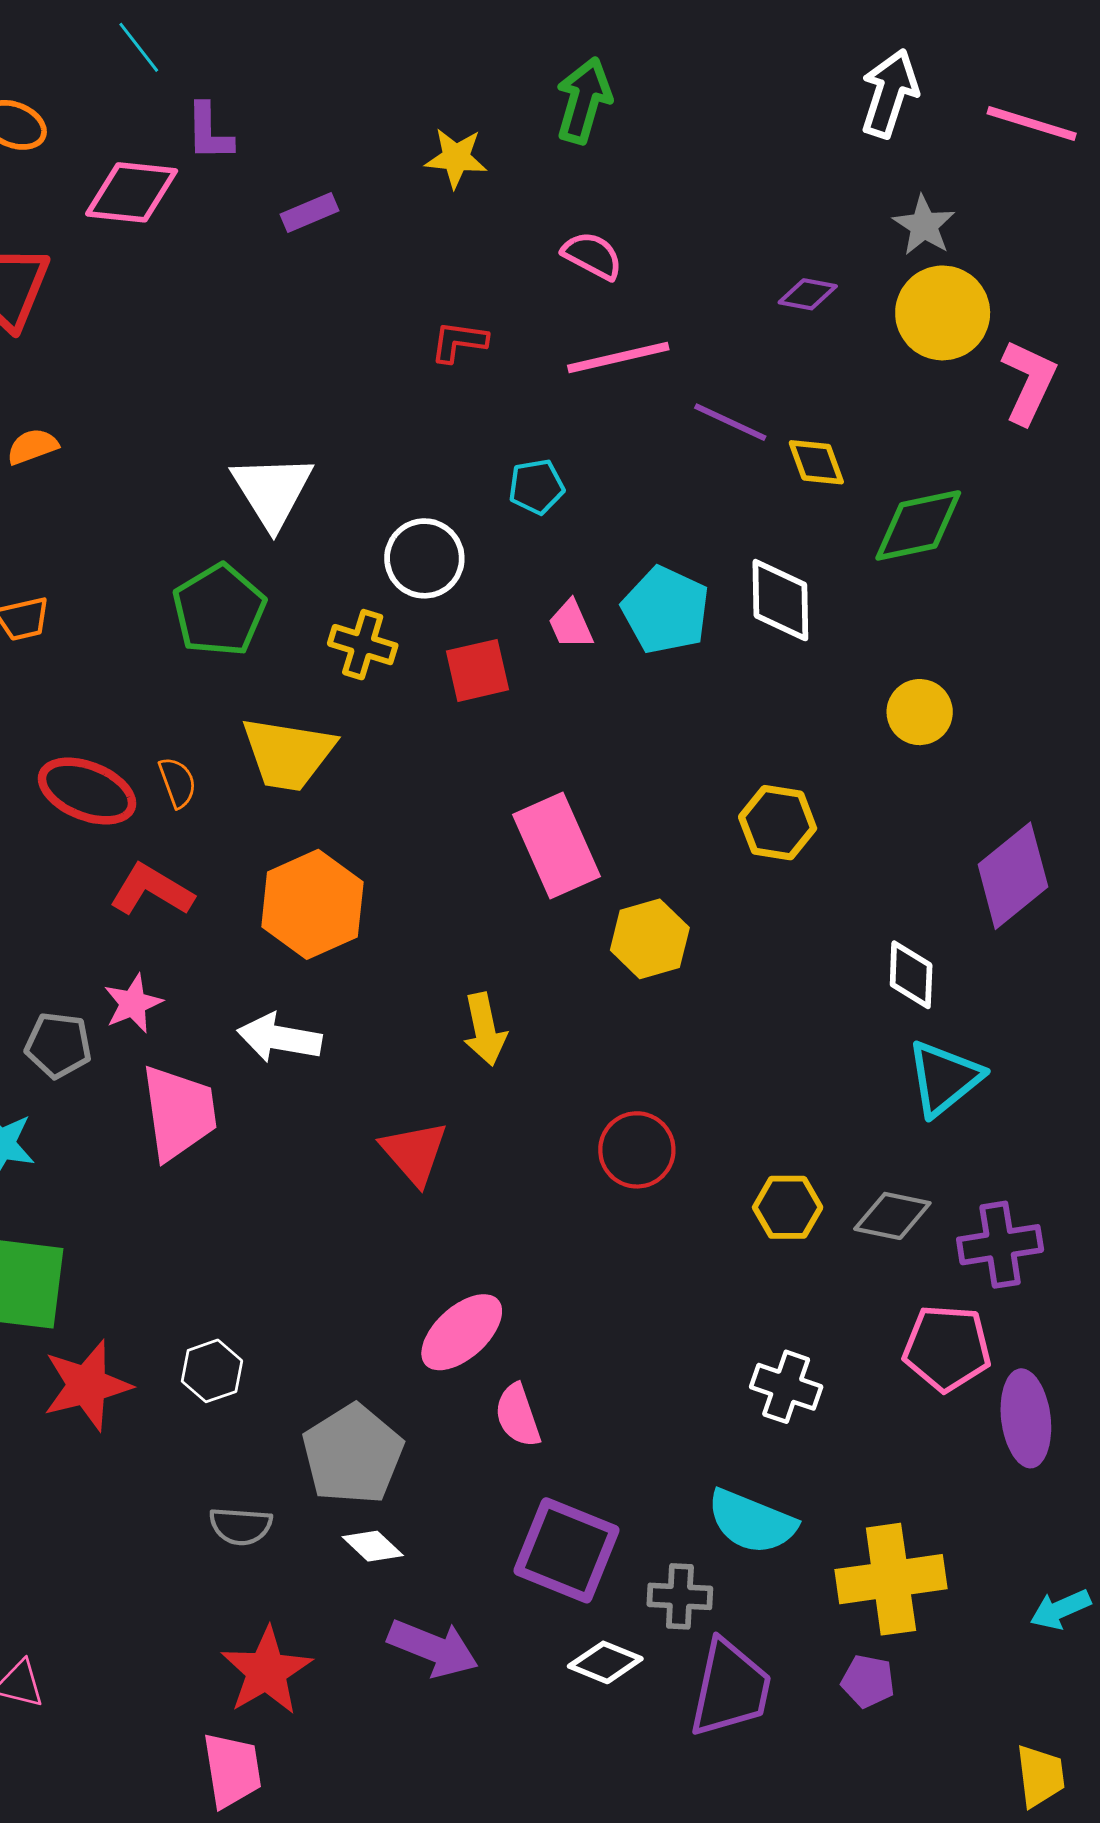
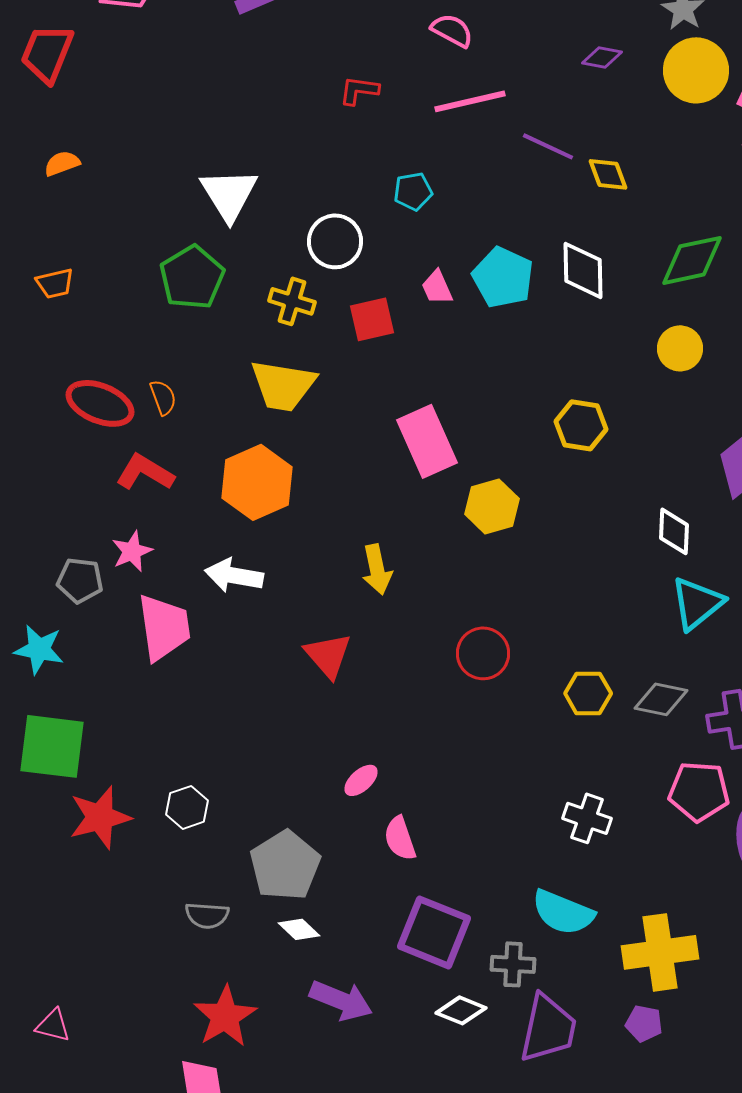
green diamond: (918, 525) -> (692, 260), moved
yellow trapezoid: (288, 754) -> (283, 385), moved
pink ellipse: (462, 1332) -> (361, 780), size x0.6

